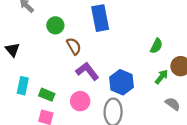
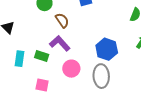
purple L-shape: (87, 71) -> (60, 43), moved
green rectangle: (47, 95) -> (42, 56), moved

